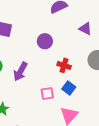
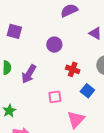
blue square: (69, 88) -> (87, 91), moved

